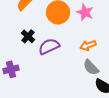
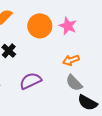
purple semicircle: (49, 46) -> (30, 81), moved

